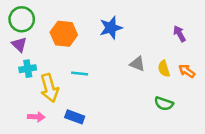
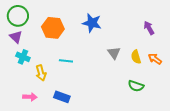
blue star: (111, 28) -> (92, 23), turned 30
gray triangle: (137, 64) -> (114, 53), turned 32
cyan cross: (28, 69) -> (23, 57), turned 32
yellow arrow: (49, 88) -> (41, 73), size x0.7

